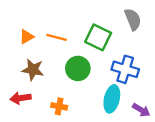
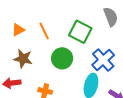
orange line: (57, 37) -> (44, 31), turned 48
blue cross: (125, 69) -> (103, 60), turned 30

